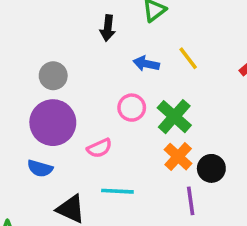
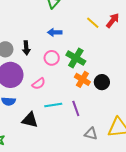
black arrow: (108, 28) -> (26, 48), moved
yellow line: (188, 58) -> (93, 23), moved
purple line: (191, 201) -> (76, 108), moved

